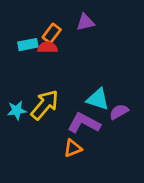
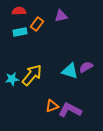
red semicircle: (48, 47) -> (19, 11), moved
purple semicircle: (119, 112) -> (86, 67), moved
purple L-shape: (84, 123) -> (70, 110), moved

